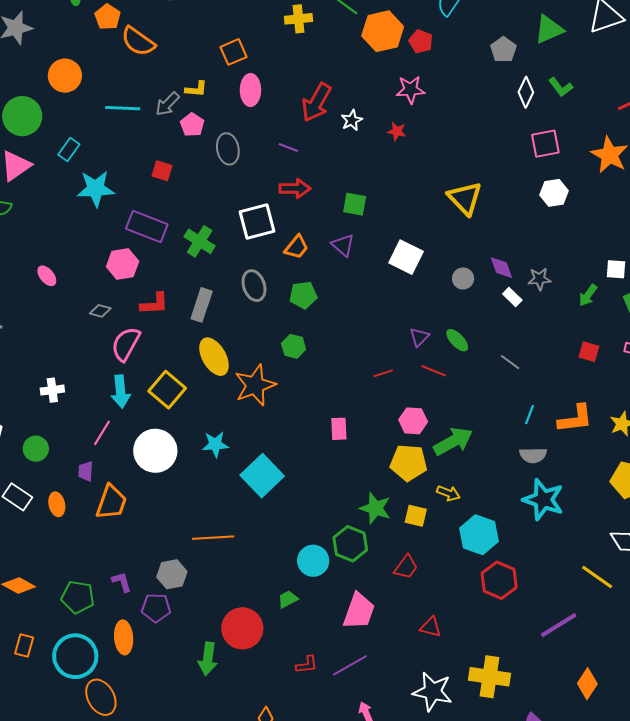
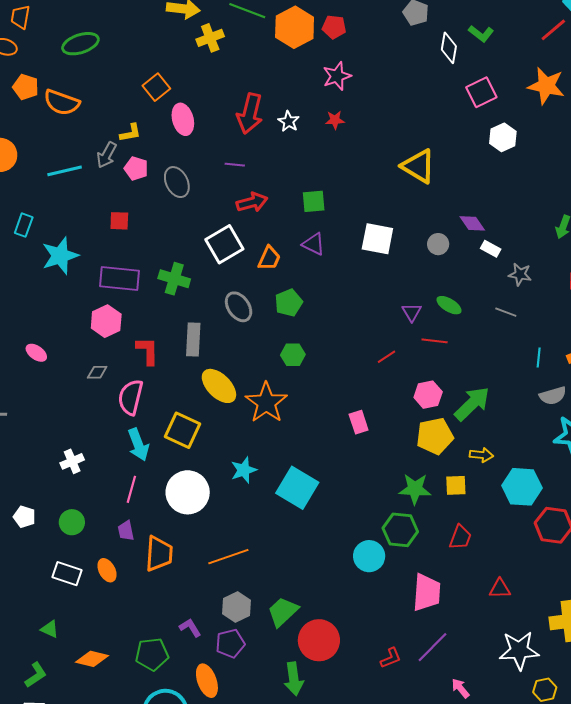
gray star: (539, 279) -> (520, 274), moved, turned 30
red L-shape: (154, 304) -> (147, 351), turned -72
orange line: (213, 538) -> (228, 557), moved
green trapezoid: (288, 599) -> (283, 612), moved, size x1.6

